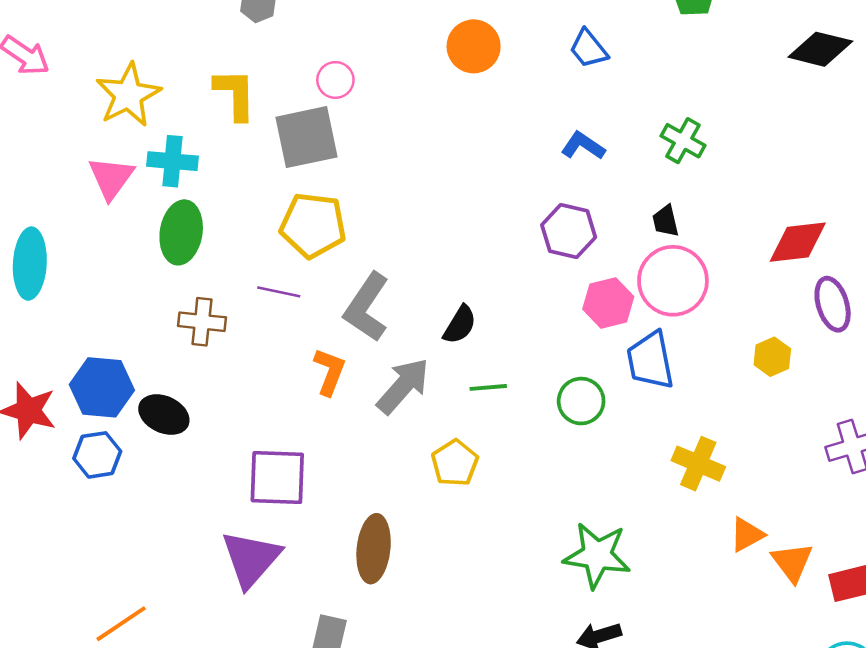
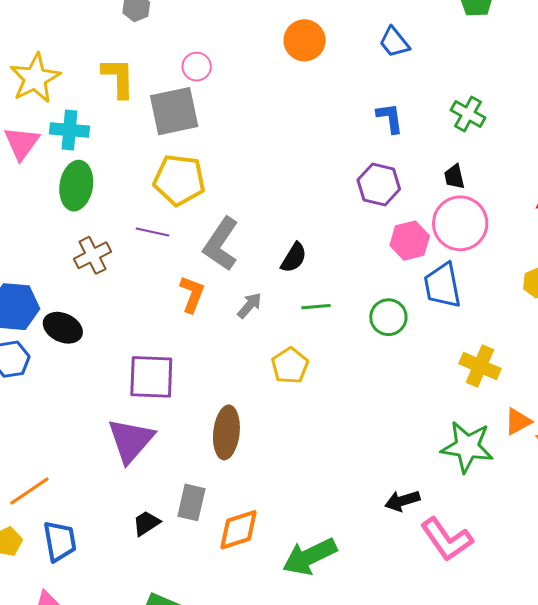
blue L-shape: (583, 146) -> (390, 118), turned 48
brown cross: (202, 322) -> (93, 255), turned -33
gray arrow: (403, 386) -> (249, 305), size x0.6
green star: (597, 555) -> (467, 447), moved

